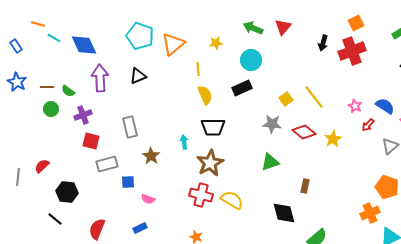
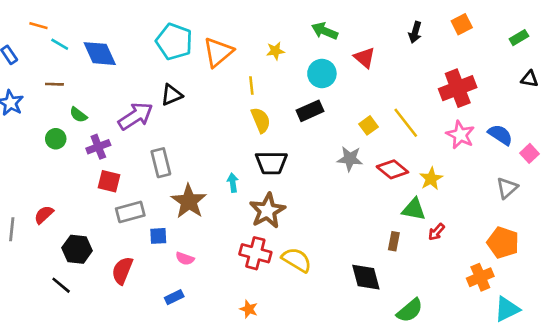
red triangle: (283, 27) -> (365, 58), moved, turned -30
black arrow: (323, 43) -> (415, 32), moved
red cross: (352, 51) -> (458, 88), moved
purple arrow: (100, 78) -> (136, 116), moved, turned 60
brown line: (47, 87) -> (54, 84), moved
pink star: (355, 106) -> (460, 135), size x1.5
red arrow: (368, 125) -> (436, 232), moved
brown star: (151, 156) -> (189, 201), size x1.5
green triangle: (270, 162) -> (414, 209), moved, turned 30
red semicircle: (97, 229) -> (122, 271), moved

